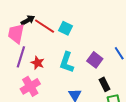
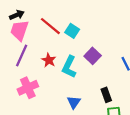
black arrow: (28, 20) -> (17, 15), moved
purple square: (95, 60) -> (93, 56), moved
red star: (38, 63) -> (49, 60), moved

